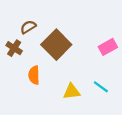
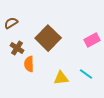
brown semicircle: (28, 27) -> (11, 23), moved
brown cross: (14, 48) -> (17, 48), moved

